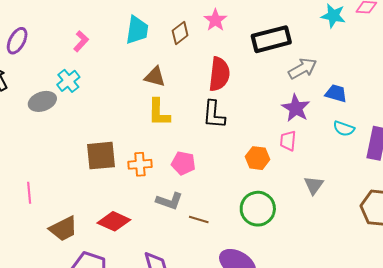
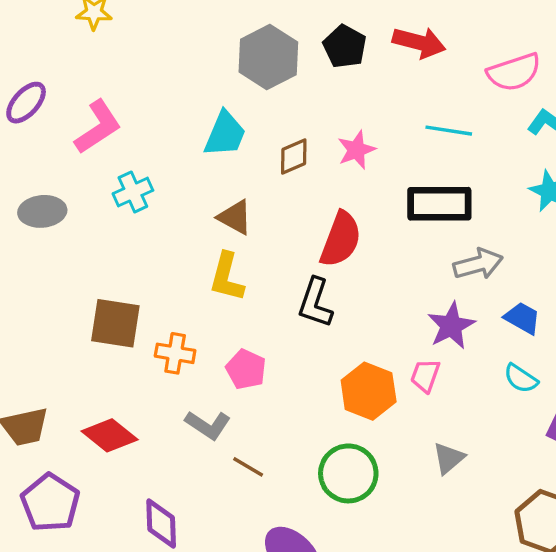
pink L-shape: (81, 41) -> (98, 127), moved, size x1.6
cyan cross: (68, 81) -> (133, 192), moved
orange hexagon: (257, 158) -> (369, 391), size x1.4

